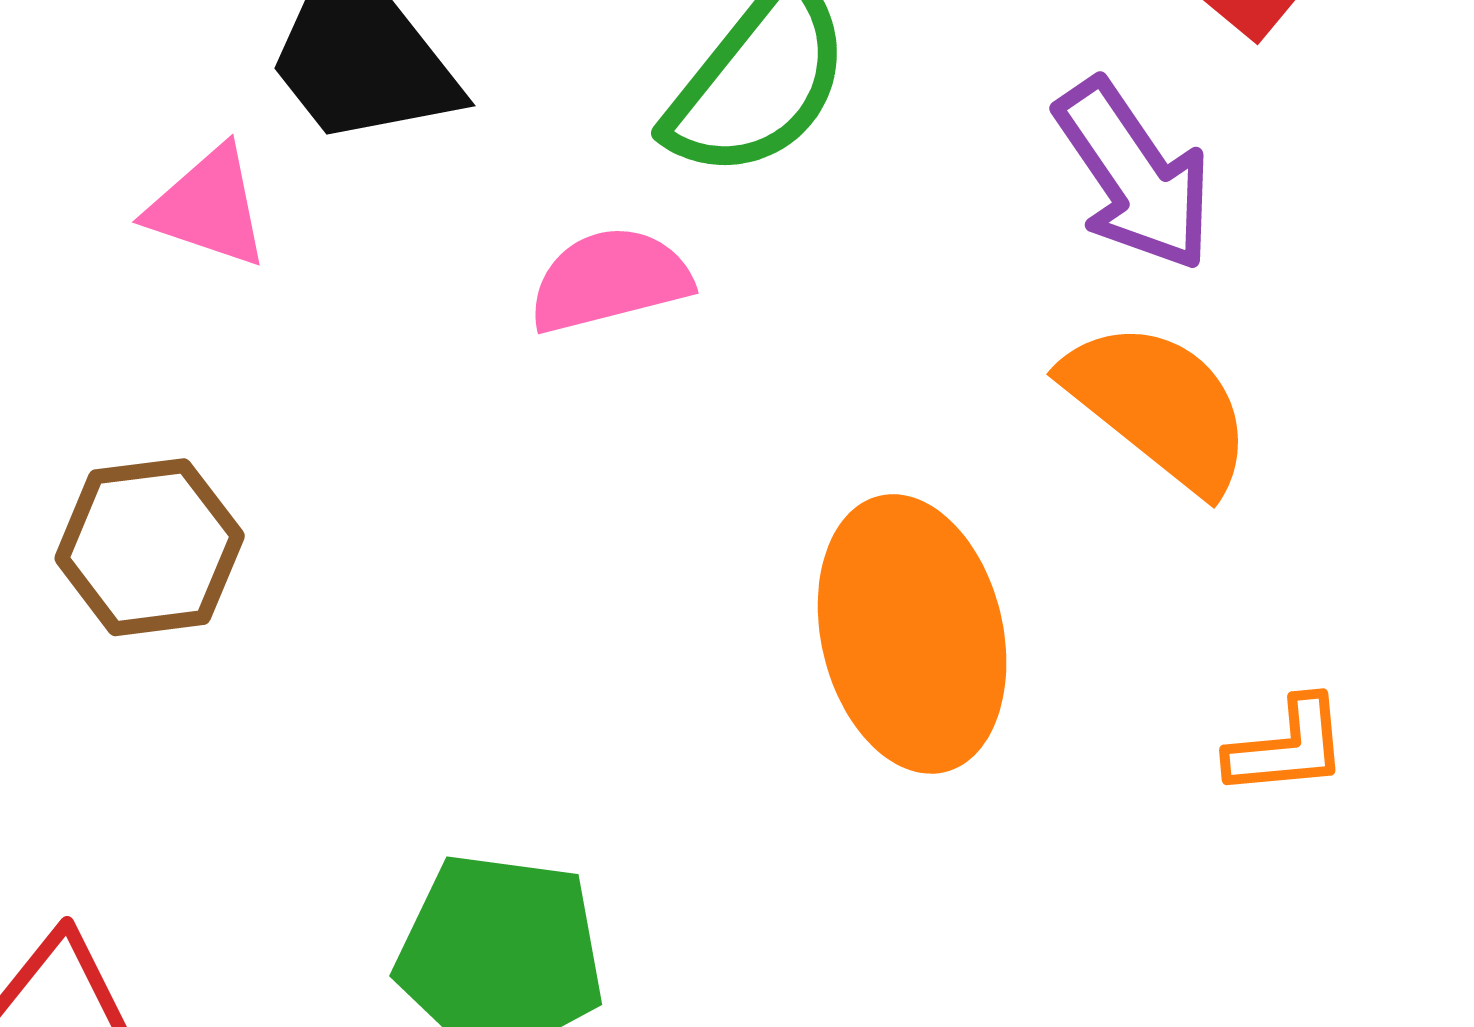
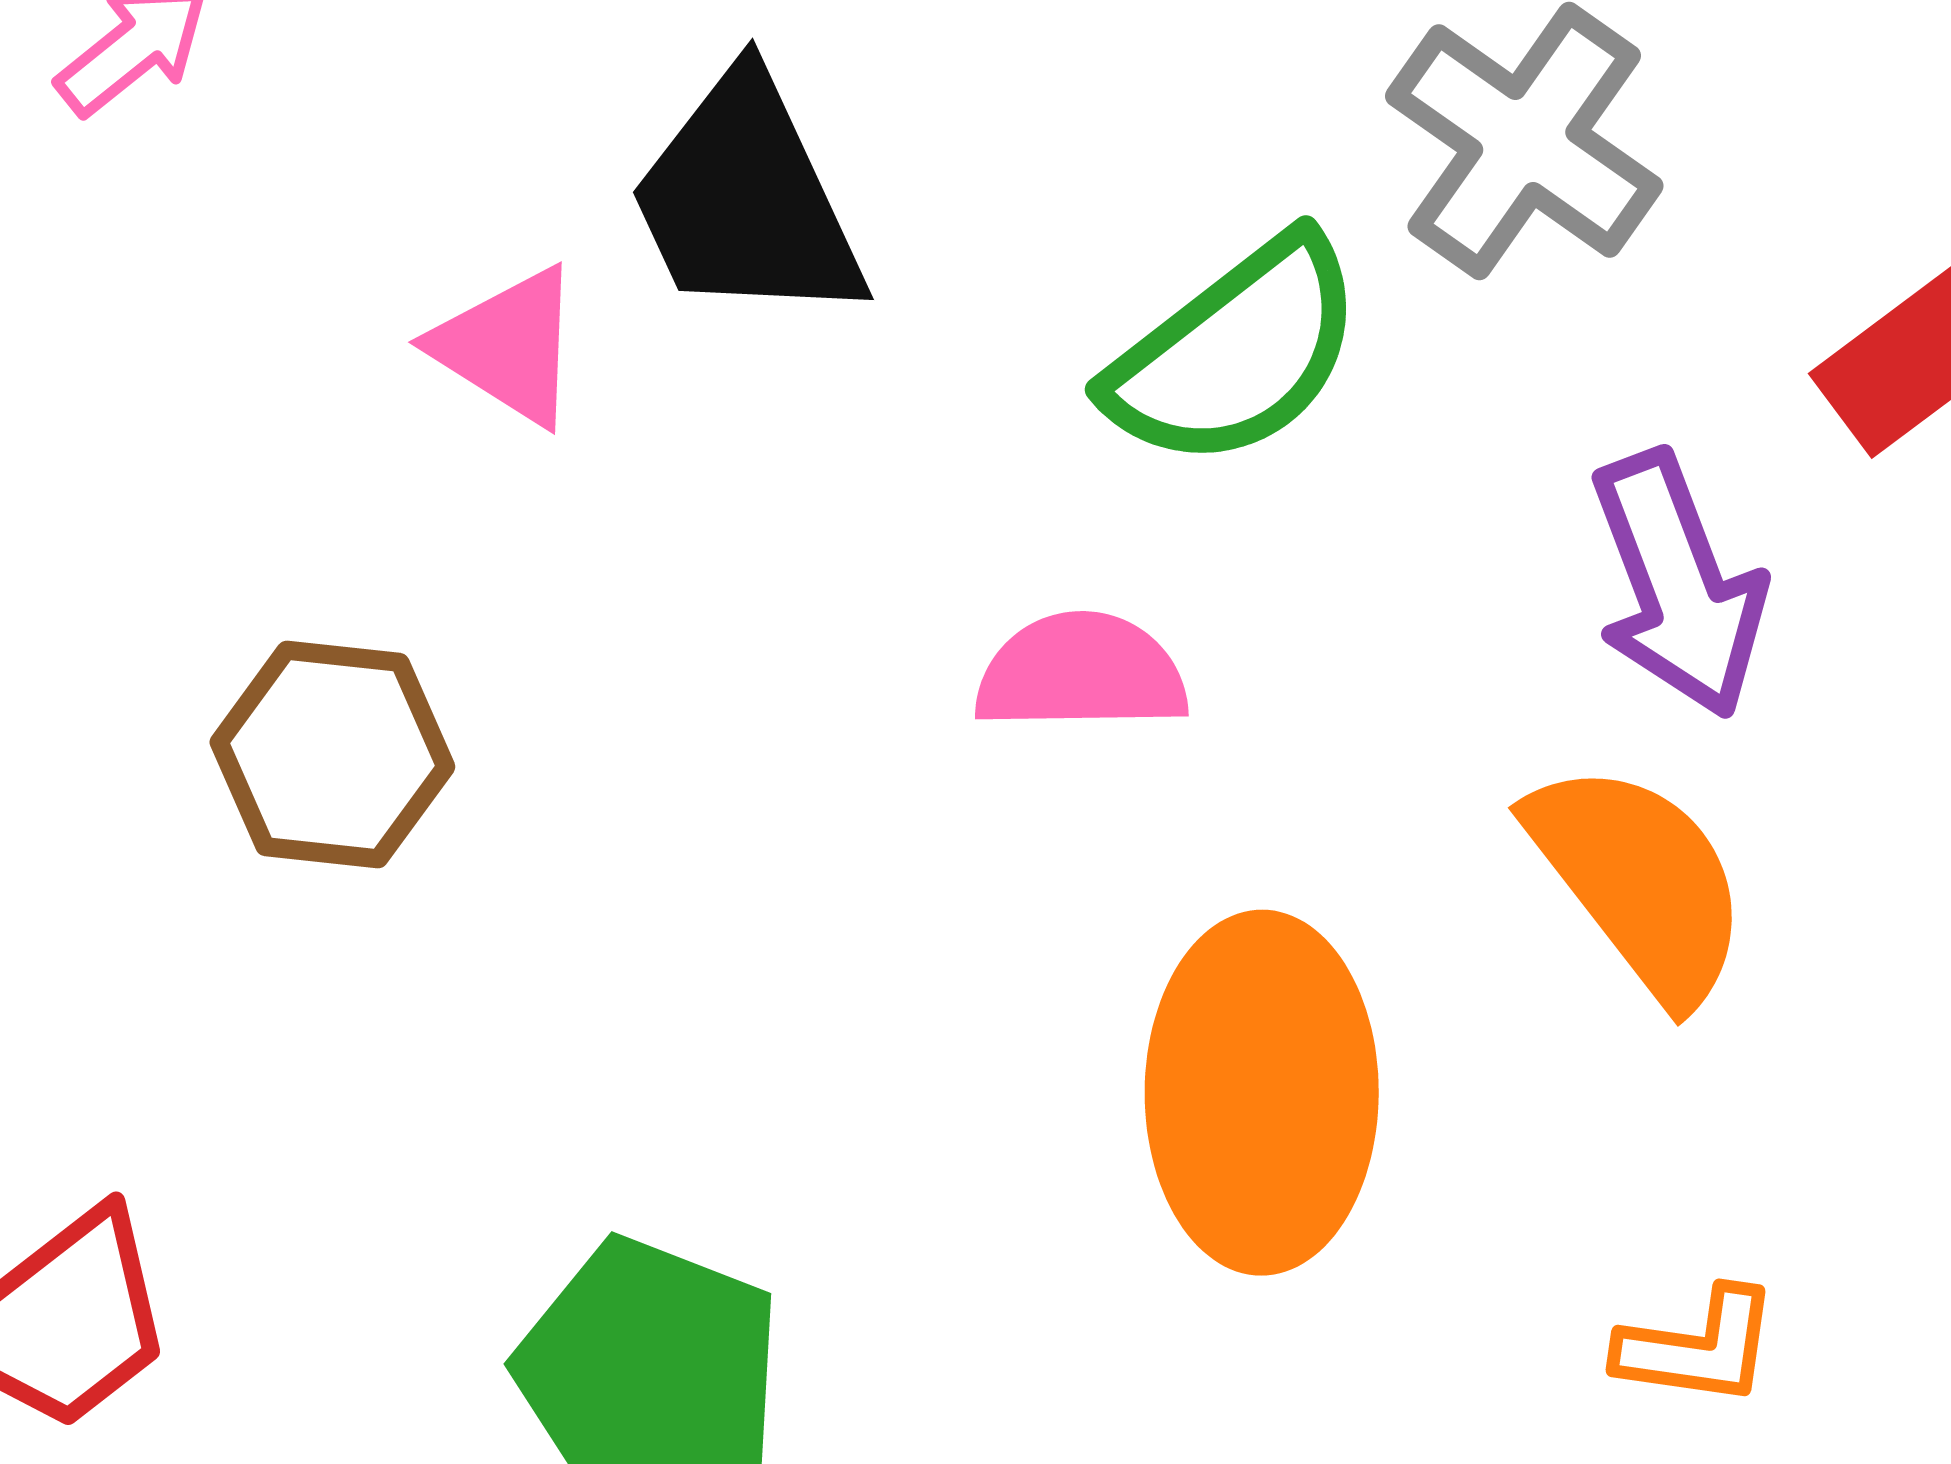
pink semicircle: (610, 280) -> (1081, 673), moved

